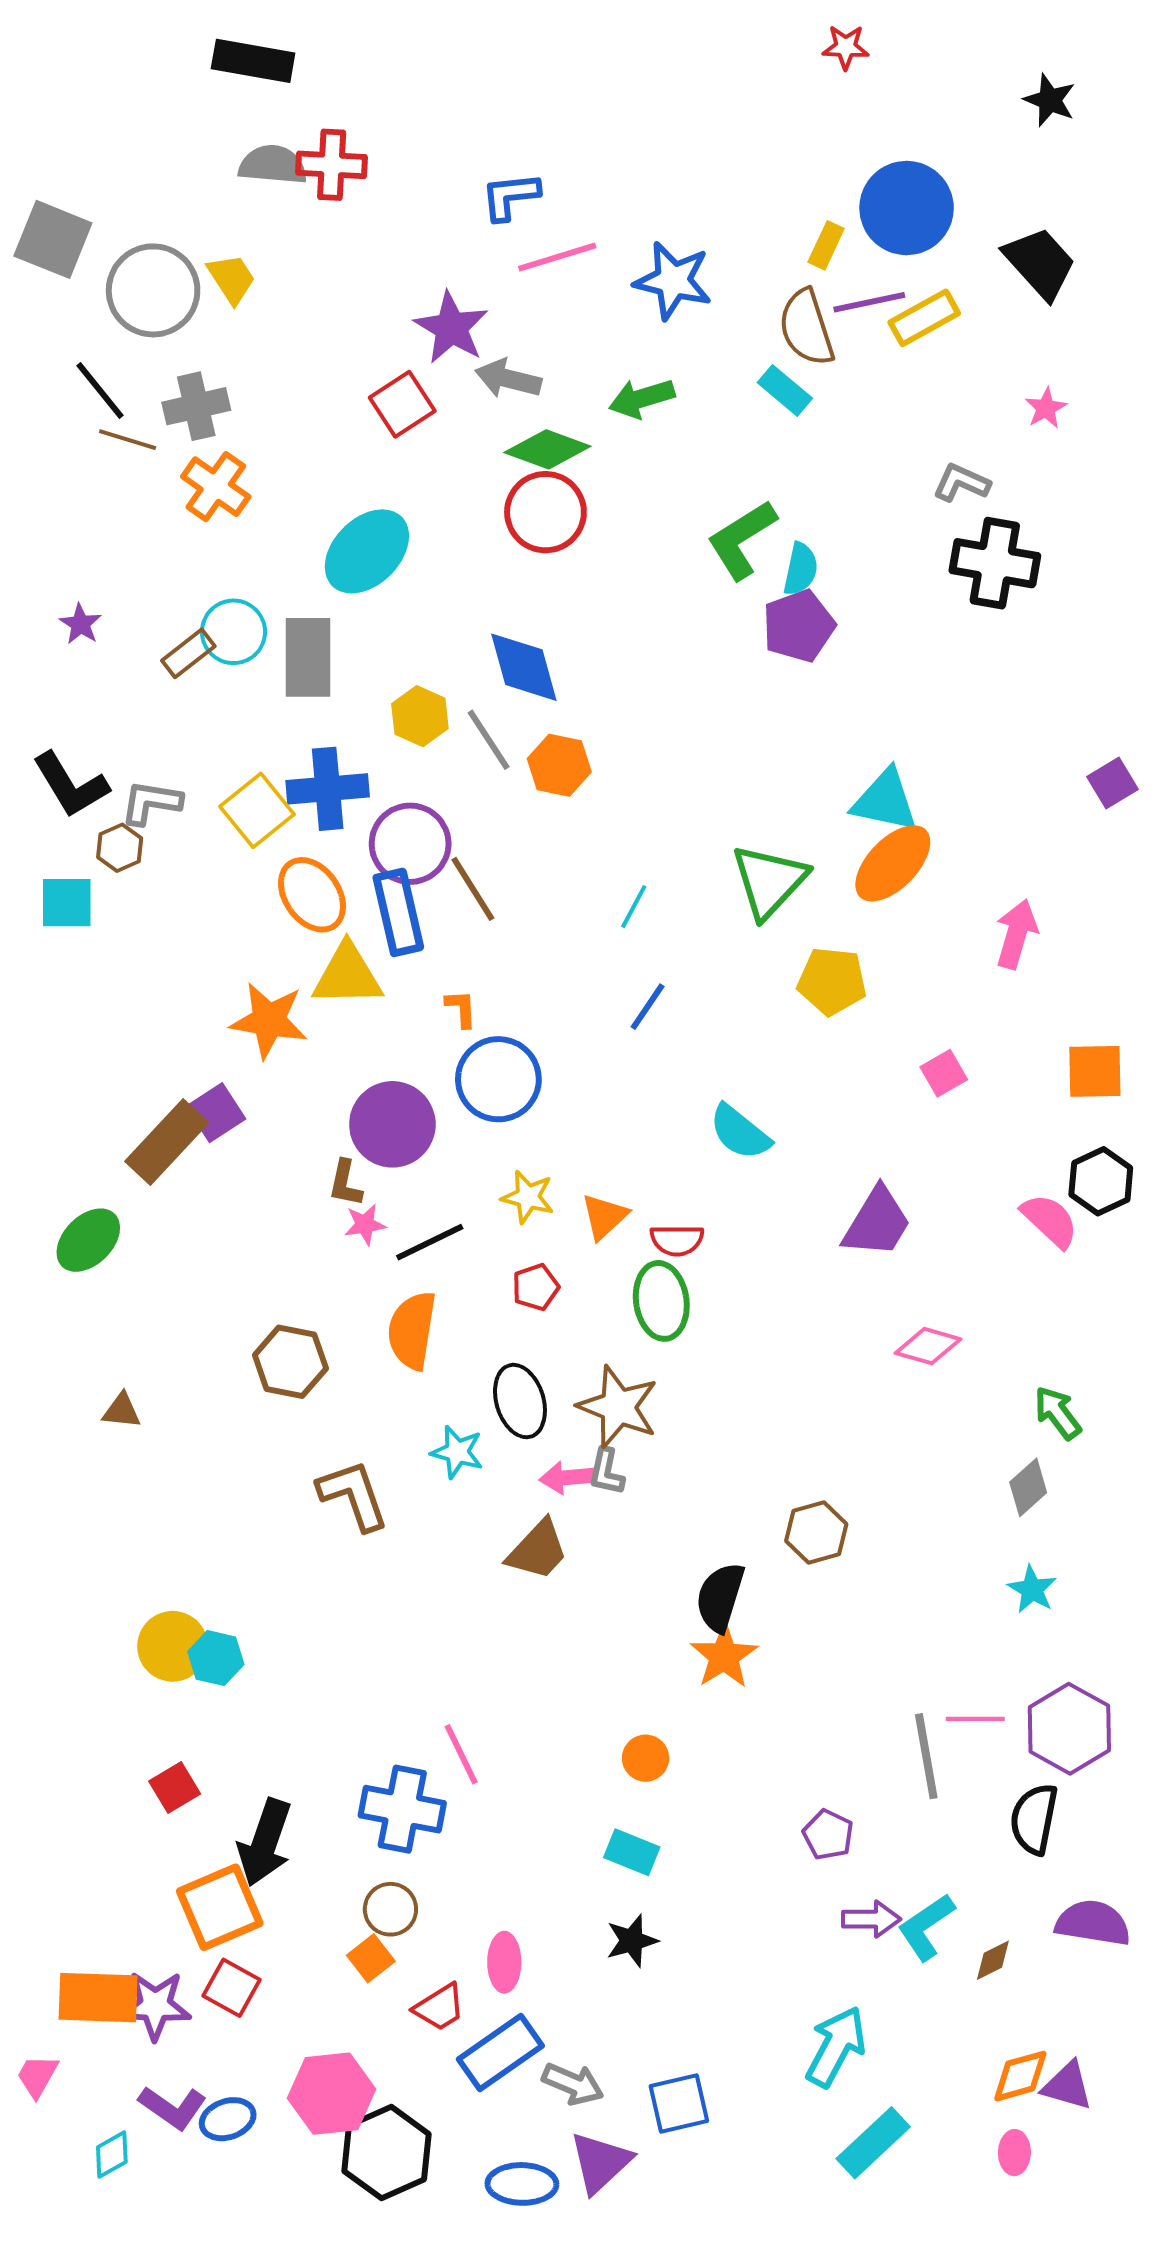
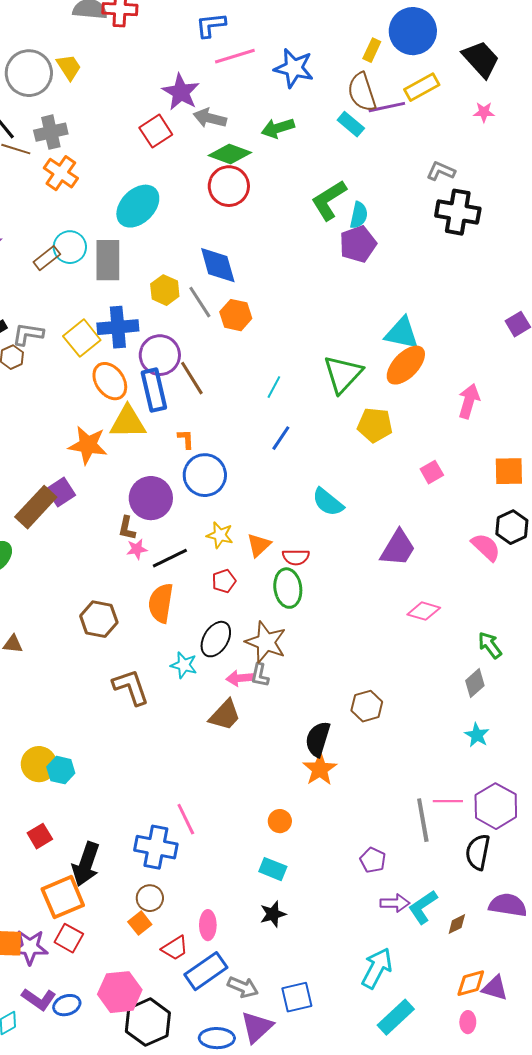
purple line: (869, 302) -> (387, 107), moved
pink star: (1046, 408) -> (484, 112), moved, turned 30
black ellipse: (520, 1401) -> (216, 639), turned 48

